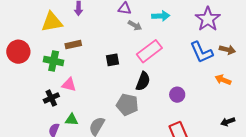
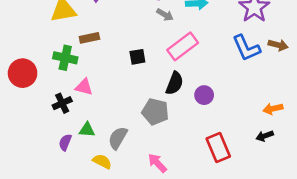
red circle: (18, 52) -> (23, 73), moved
orange arrow: (223, 80) -> (273, 109), moved, turned -35
purple circle: (177, 95) -> (204, 95), moved
black arrow: (228, 122) -> (265, 136), moved

